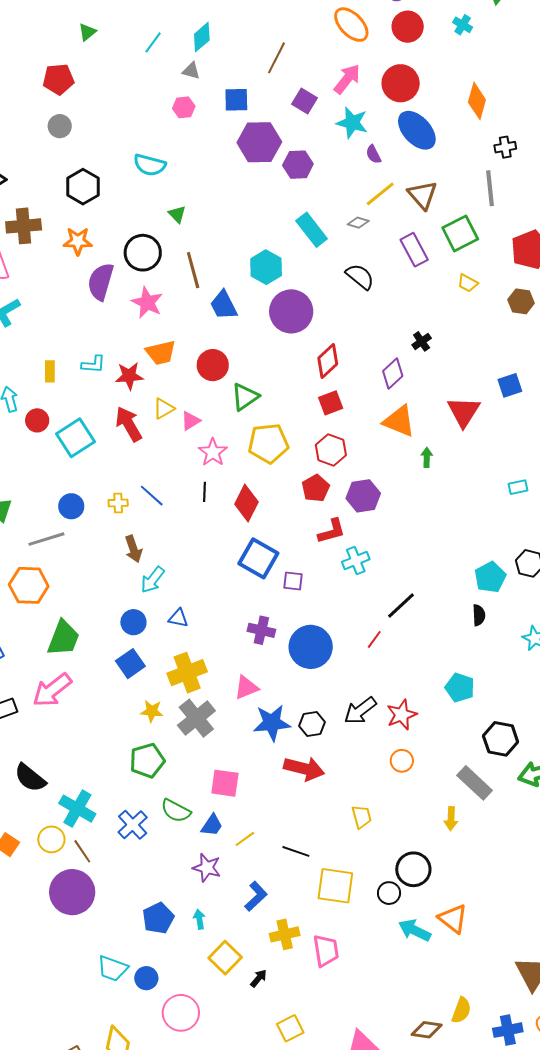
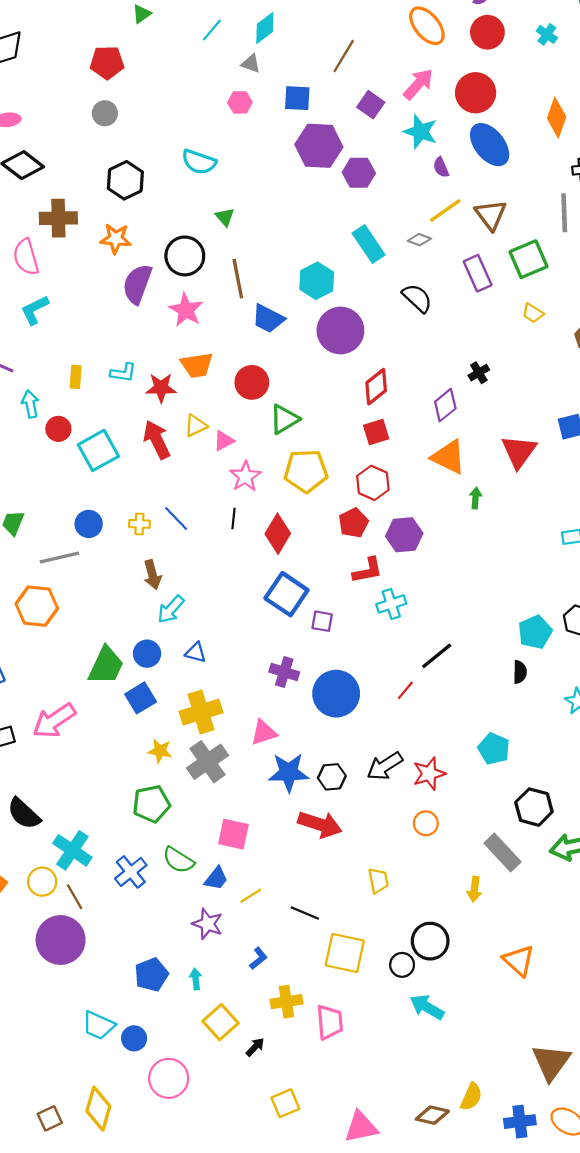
blue trapezoid: (224, 305) -> (268, 319), turned -40
green trapezoid: (63, 638) -> (106, 666), moved
blue L-shape: (256, 896) -> (258, 958), size x0.7
orange triangle: (453, 919) -> (519, 961), moved

